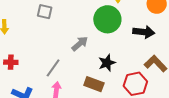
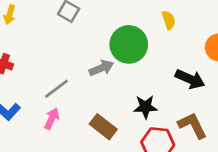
green circle: (107, 19) -> (129, 44), moved
black star: (107, 63) -> (145, 107), moved

